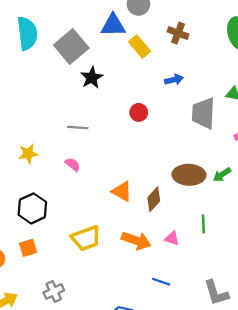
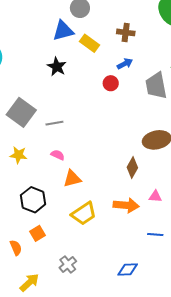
brown cross: (178, 33) -> (126, 32), moved
gray square: (71, 47) -> (21, 112), moved
black star: (92, 78) -> (57, 67), moved
red circle: (139, 112) -> (111, 83), moved
yellow star: (28, 154) -> (18, 155), turned 30
orange triangle: (122, 191) -> (72, 179), moved, turned -30

